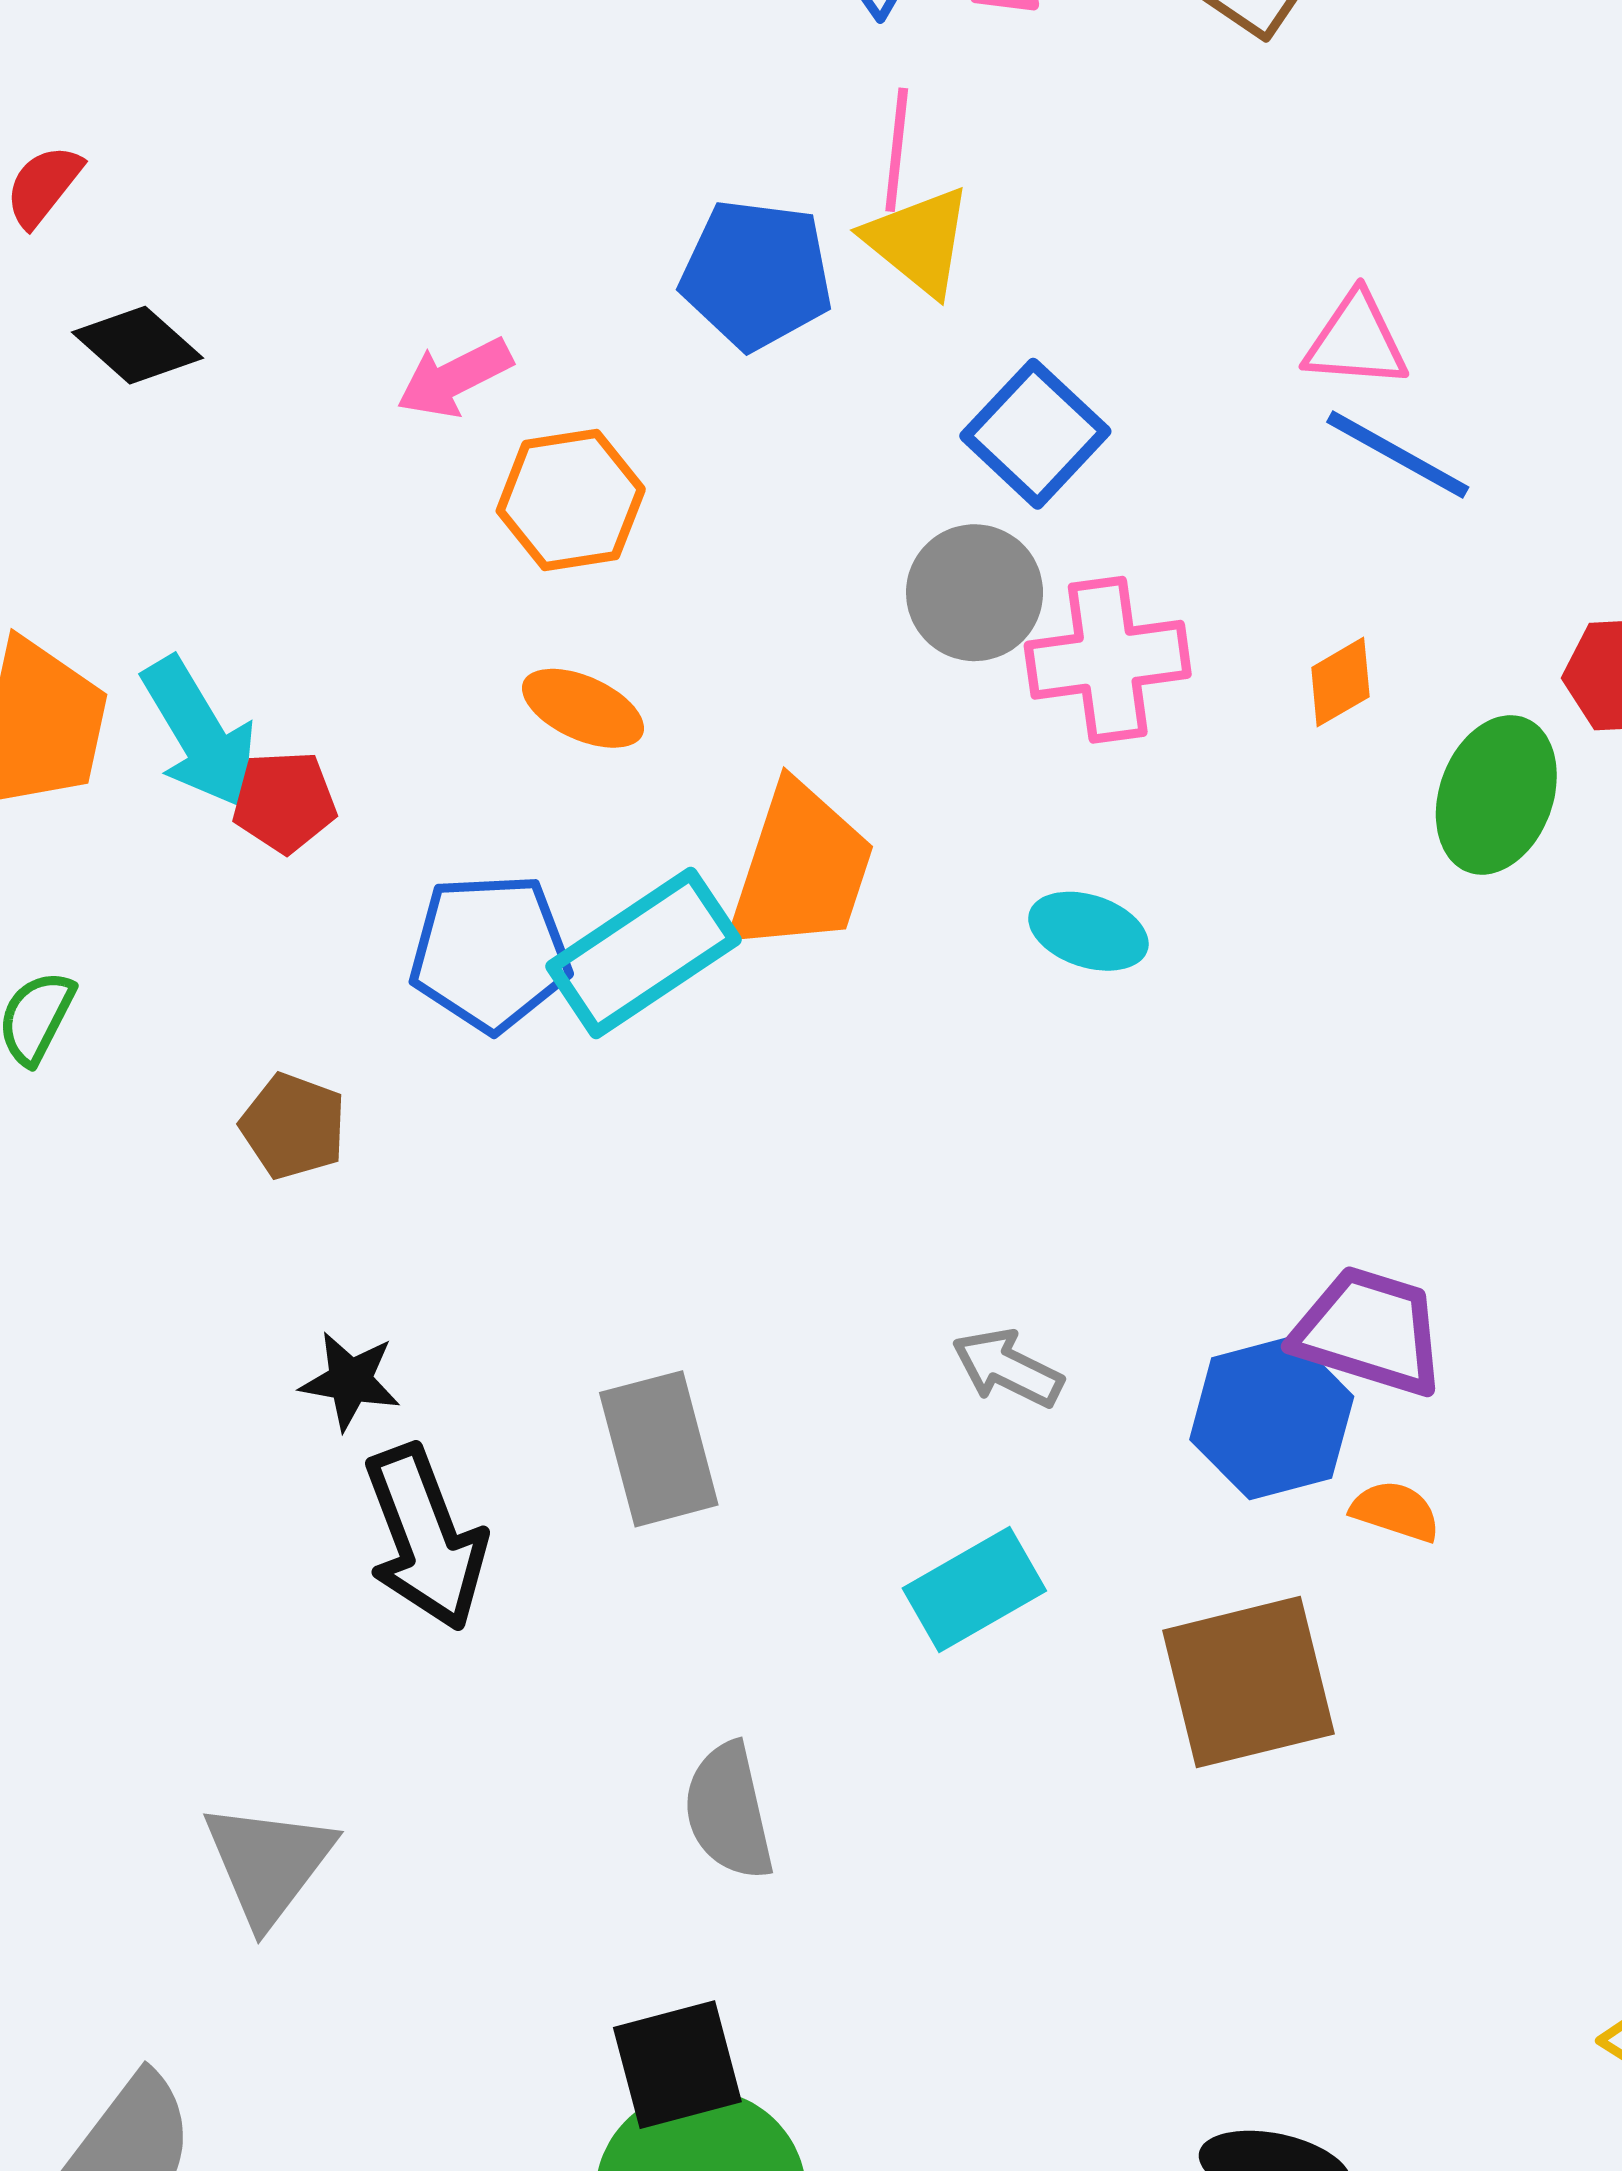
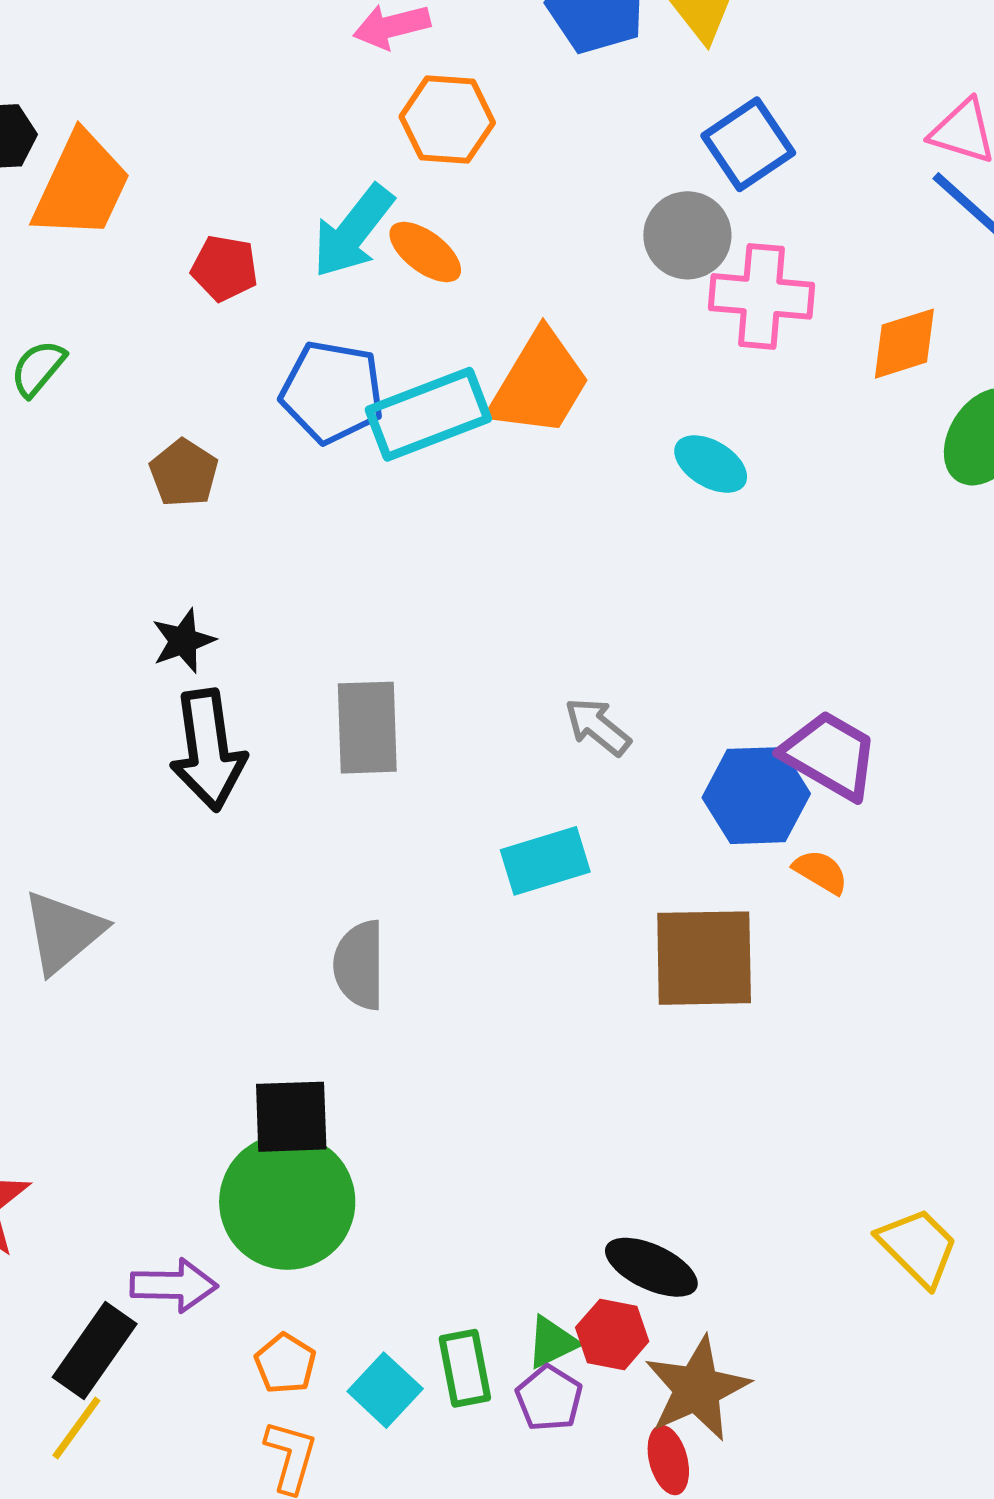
orange diamond: (1340, 682) -> (904, 344), size x1.4
cyan arrow: (199, 734) -> (353, 231), moved, turned 56
black star: (350, 1381) -> (183, 641), turned 30

